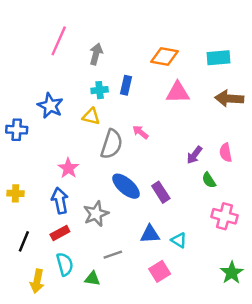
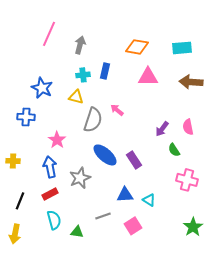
blue cross: (17, 130) -> (26, 117), moved
gray line: (113, 255) -> (103, 216), moved
yellow arrow: (37, 281) -> (15, 234), moved

